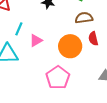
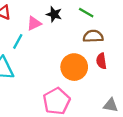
pink triangle: (36, 40) -> (34, 23), moved

